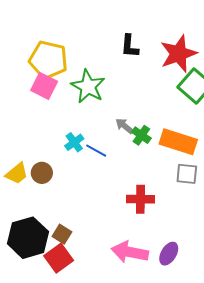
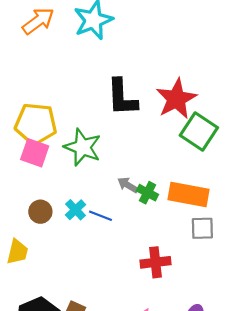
black L-shape: (130, 46) -> (122, 97), size x1.5
yellow trapezoid: (17, 173) -> (17, 252), turned -30
brown circle: (42, 173) -> (40, 212), moved

